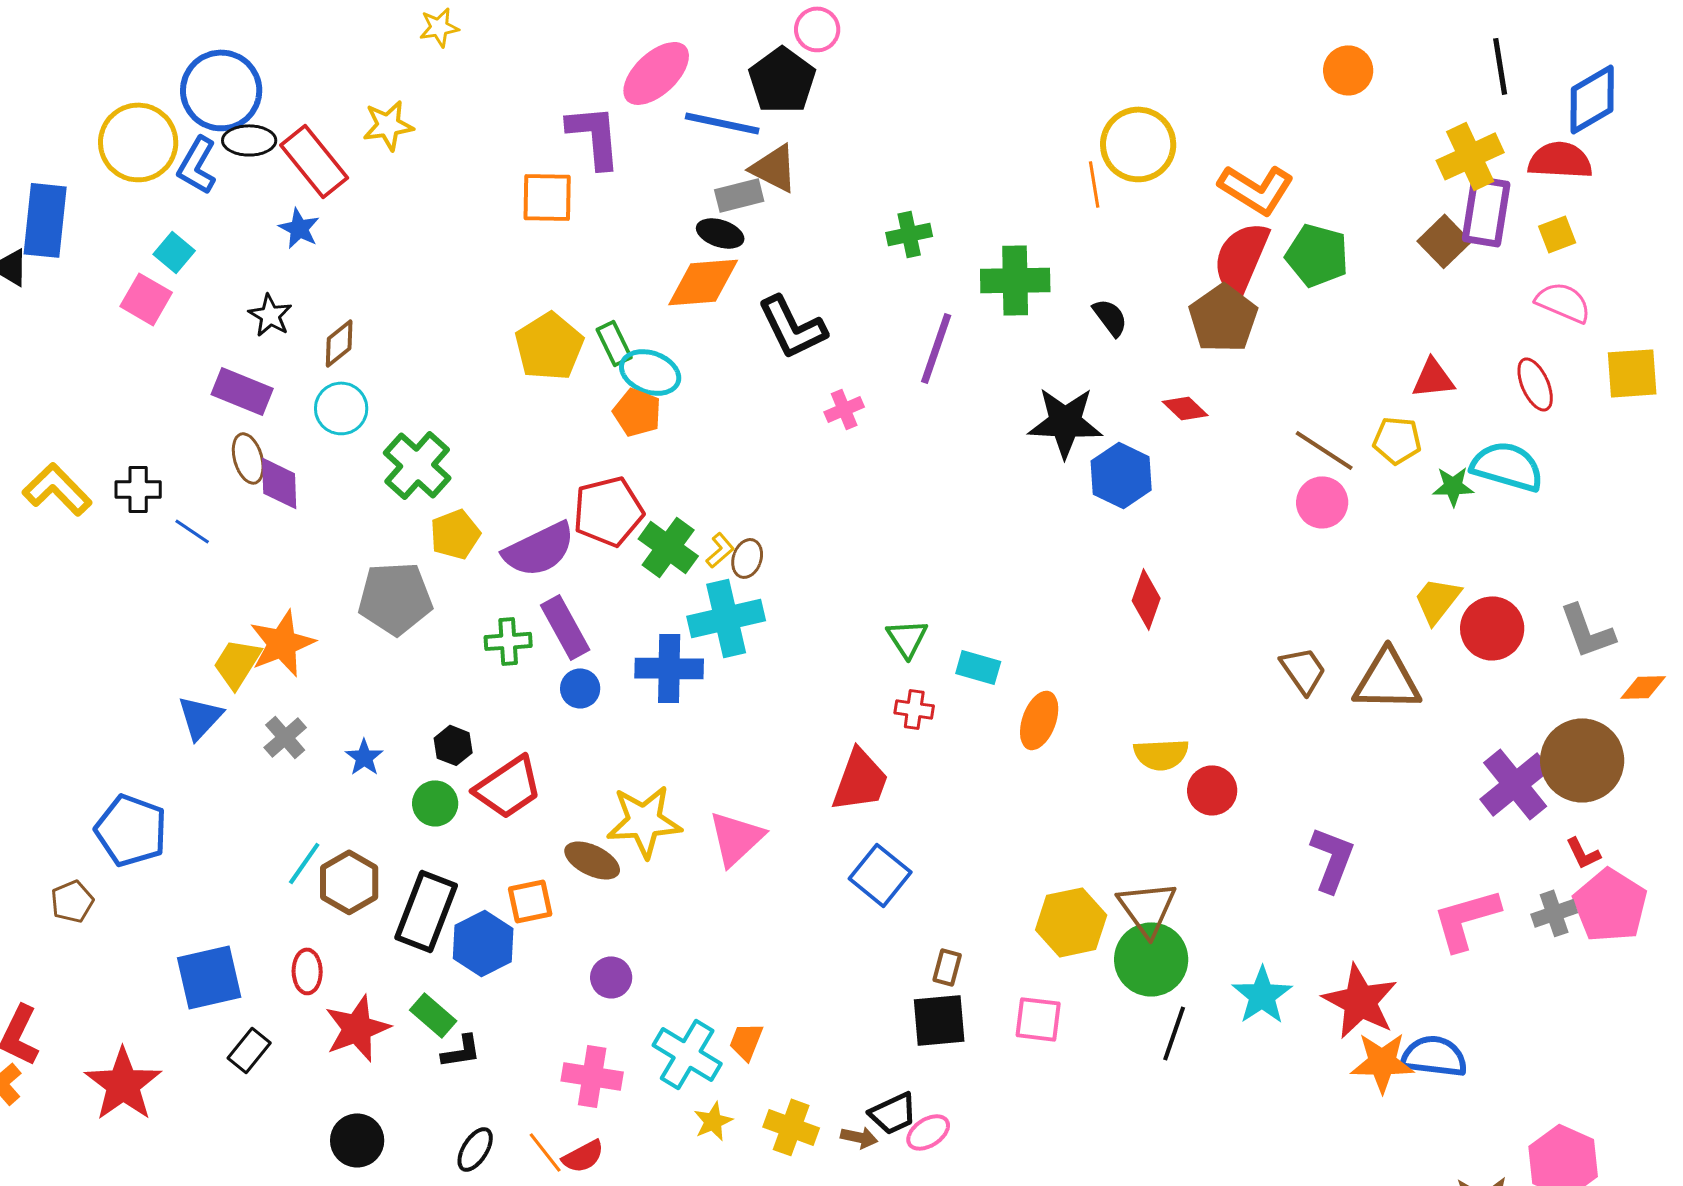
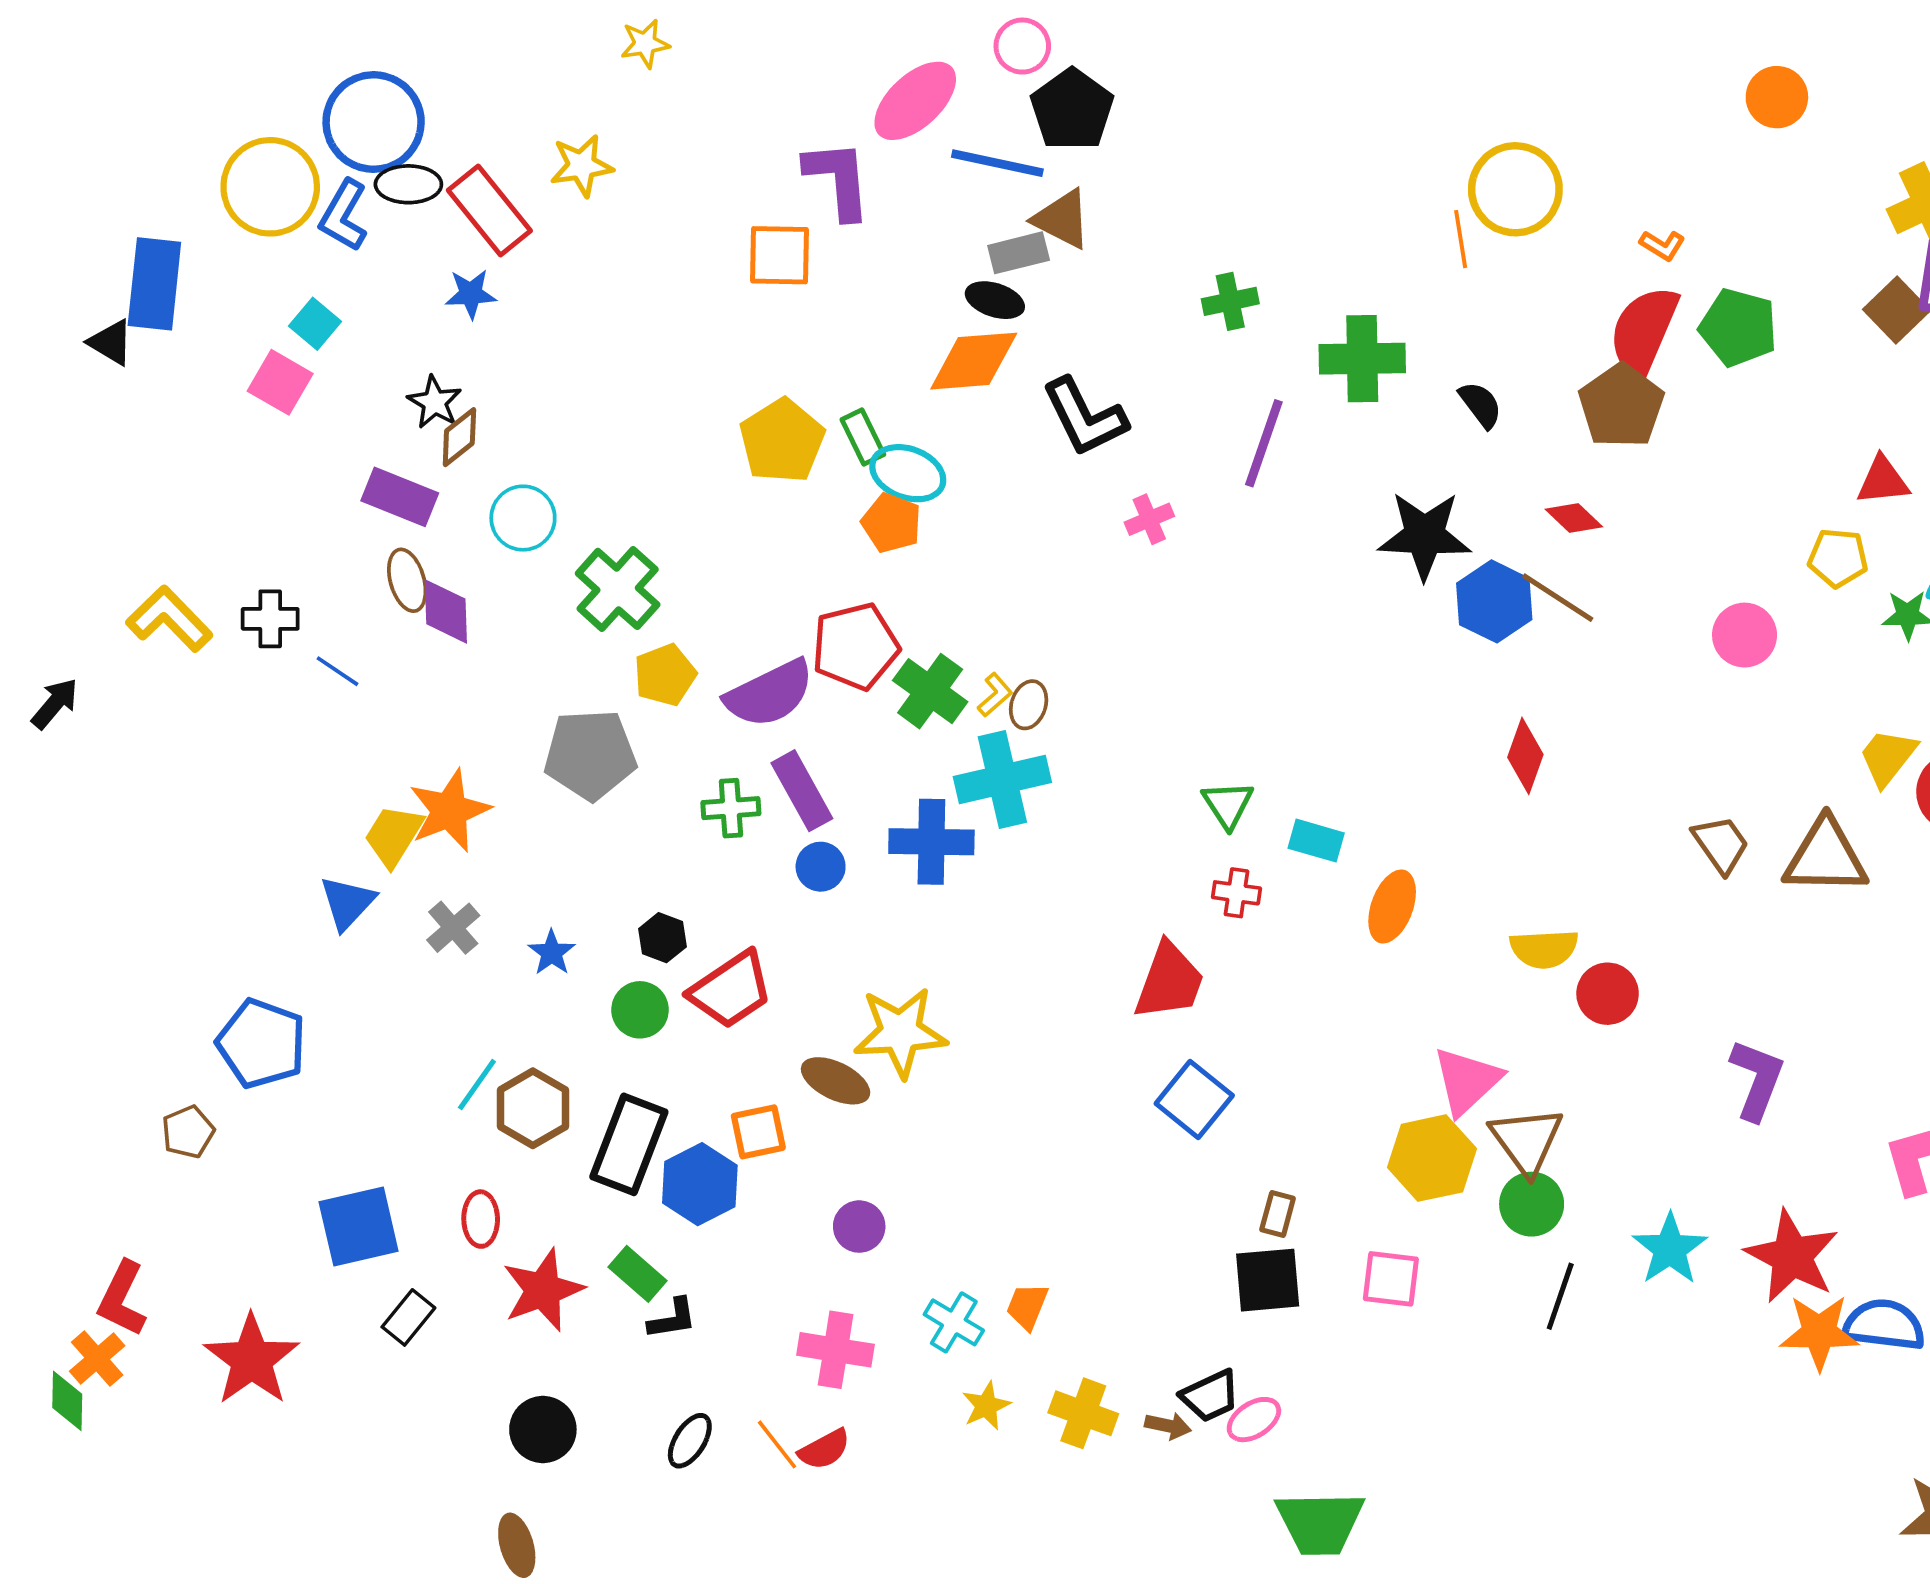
pink circle: (817, 29) -> (1022, 46), moved
orange L-shape: (1256, 189) -> (1662, 245), size x0.5
blue star: (299, 228) -> (471, 294), turned -30
brown diamond: (339, 343) -> (459, 437), moved
brown line: (1324, 450) -> (1558, 598), moved
pink triangle: (736, 838) -> (1467, 1081), moved
green circle: (1151, 959) -> (1532, 1204), size x0.7
cyan cross: (687, 1054) -> (954, 1322), size x0.7

